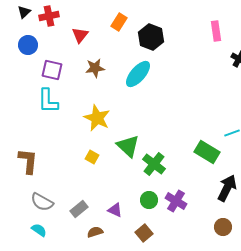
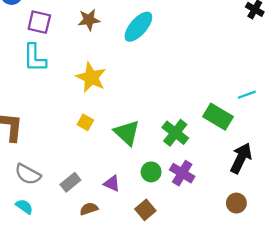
green triangle: (128, 146) -> (127, 133), moved
green cross: (154, 164) -> (175, 133), moved

